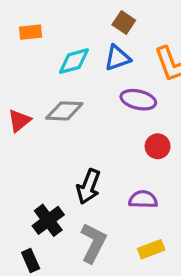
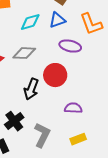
red circle: (158, 146) -> (55, 75), moved, size x1.5
black arrow: (88, 187) -> (31, 89), moved

